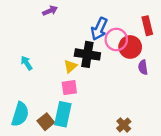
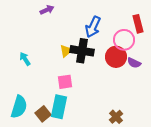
pink circle: (116, 40) -> (124, 40), moved
red circle: (130, 47) -> (116, 57), moved
yellow triangle: (70, 66) -> (66, 51), moved
purple semicircle: (143, 67) -> (134, 63), turned -56

